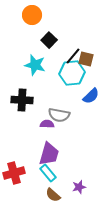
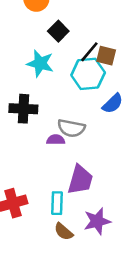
purple trapezoid: (49, 154) -> (80, 180), moved
cyan rectangle: (48, 173) -> (57, 203), turned 42
purple star: (79, 187) -> (97, 221), size x1.5

